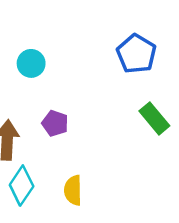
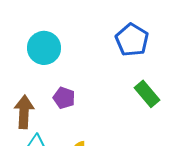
cyan circle: (31, 63) -> (44, 48), size x1.4

